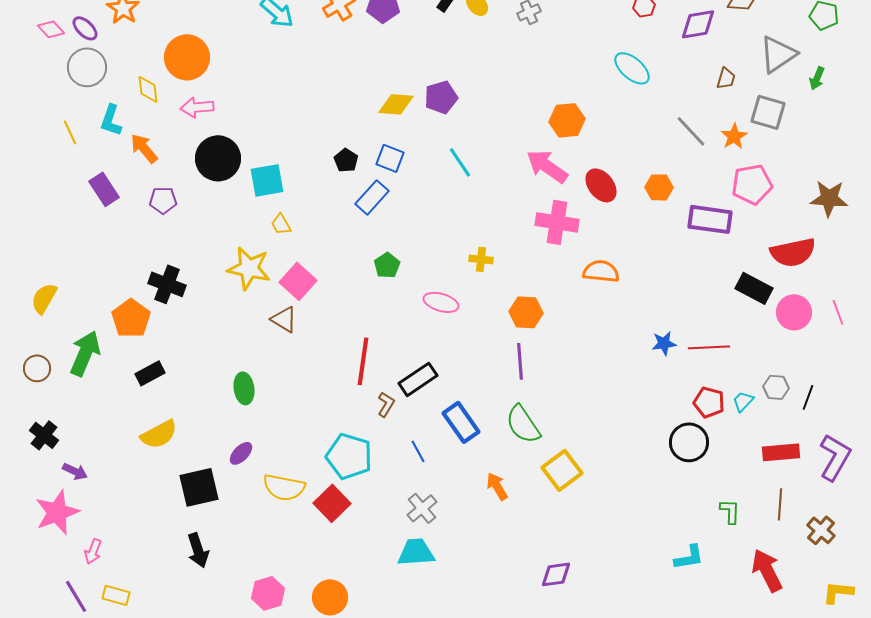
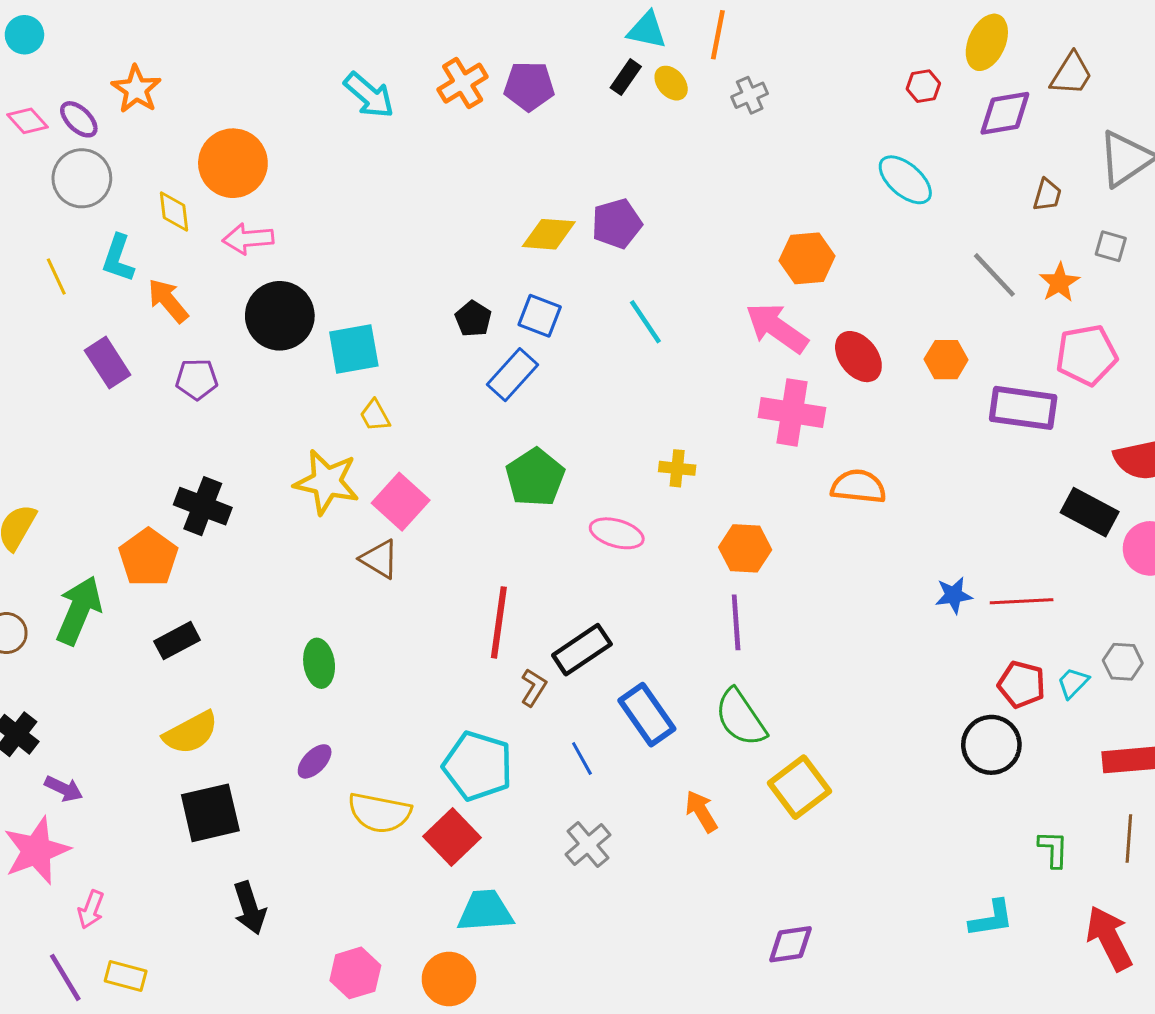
gray square: (768, 112) -> (1111, 246), size x0.6
green pentagon: (387, 265) -> (535, 477), size x1.5
black square: (199, 487) -> (210, 813), moved
cyan trapezoid: (416, 552) -> (485, 911), moved

